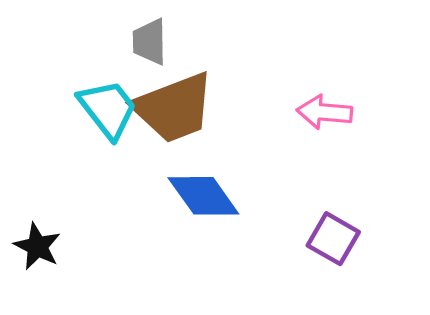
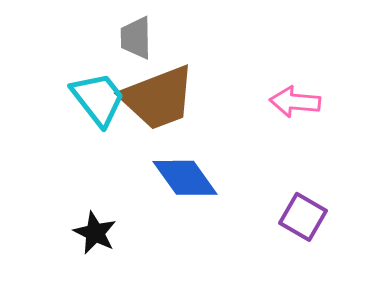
black star: (37, 246) -> (95, 233), moved

